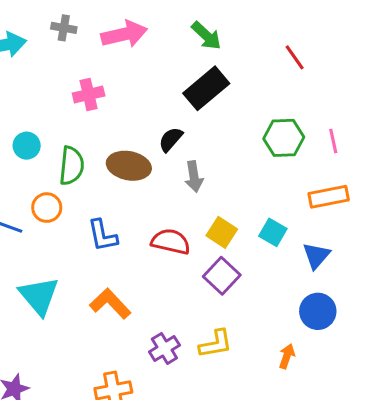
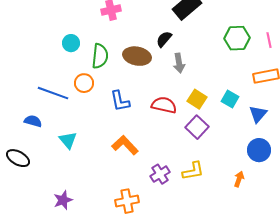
cyan triangle: (39, 296) -> (68, 140), moved, size x0.7

